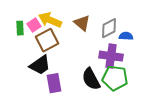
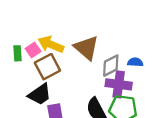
brown triangle: (82, 23) -> (86, 48), size x1.4
gray diamond: (109, 28) -> (111, 66), moved

